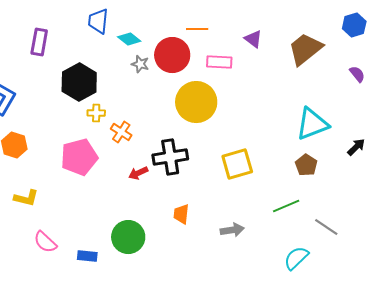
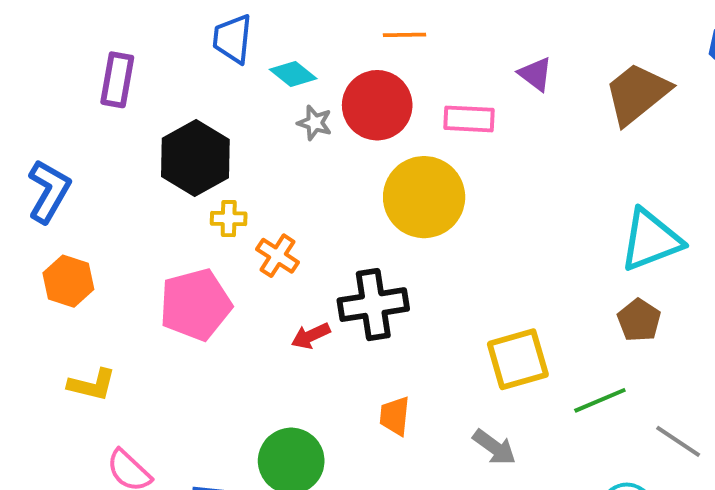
orange line: (197, 29) -> (405, 35), moved
yellow square: (237, 164) -> (518, 359), moved
gray arrow: (232, 230) -> (494, 447), turned 45

